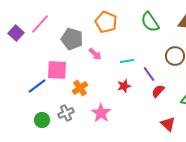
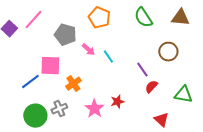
cyan line: (127, 61) -> (108, 57), moved, turned 64
red star: (124, 86) -> (117, 102), moved
green circle: (42, 120) -> (35, 116), size x1.5

